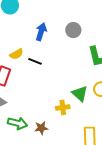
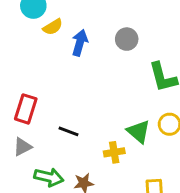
yellow semicircle: (16, 54) -> (53, 27), moved
black line: (35, 61) -> (68, 131), moved

